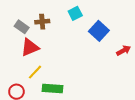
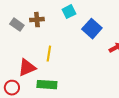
red triangle: (30, 47) -> (27, 68), moved
yellow line: (35, 72) -> (49, 54), moved, turned -35

